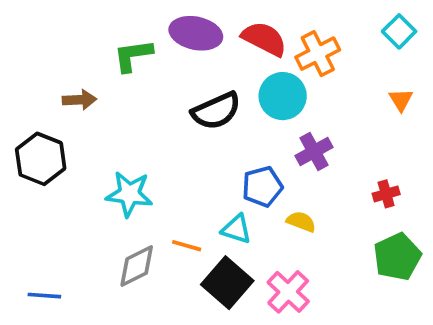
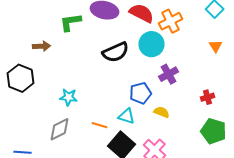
cyan star: (129, 194) -> (68, 97), size x0.7
green pentagon: (397, 257) -> (214, 131), turned -30
gray diamond: (137, 266) -> (60, 129), moved

